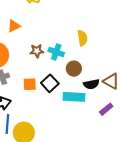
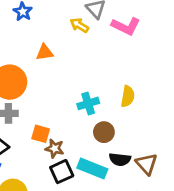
brown star: (37, 51) -> (55, 148), moved
cyan cross: (56, 52) -> (88, 103), turned 35
black square: (50, 83) -> (62, 172), moved

